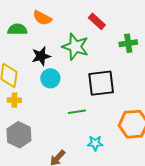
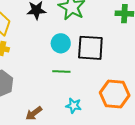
cyan circle: (50, 78) -> (61, 43), moved

